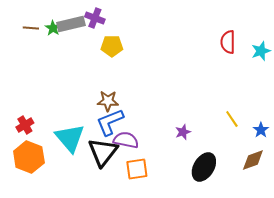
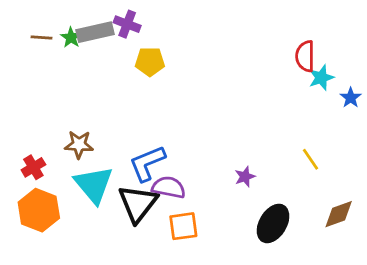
cyan star: (261, 51) -> (321, 78), moved
brown star: (108, 101) -> (79, 145), moved
blue star: (261, 130) -> (351, 98), moved

